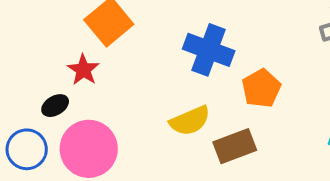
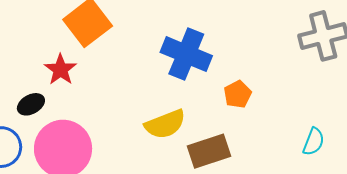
orange pentagon: (261, 88) -> (238, 94), size x0.7

